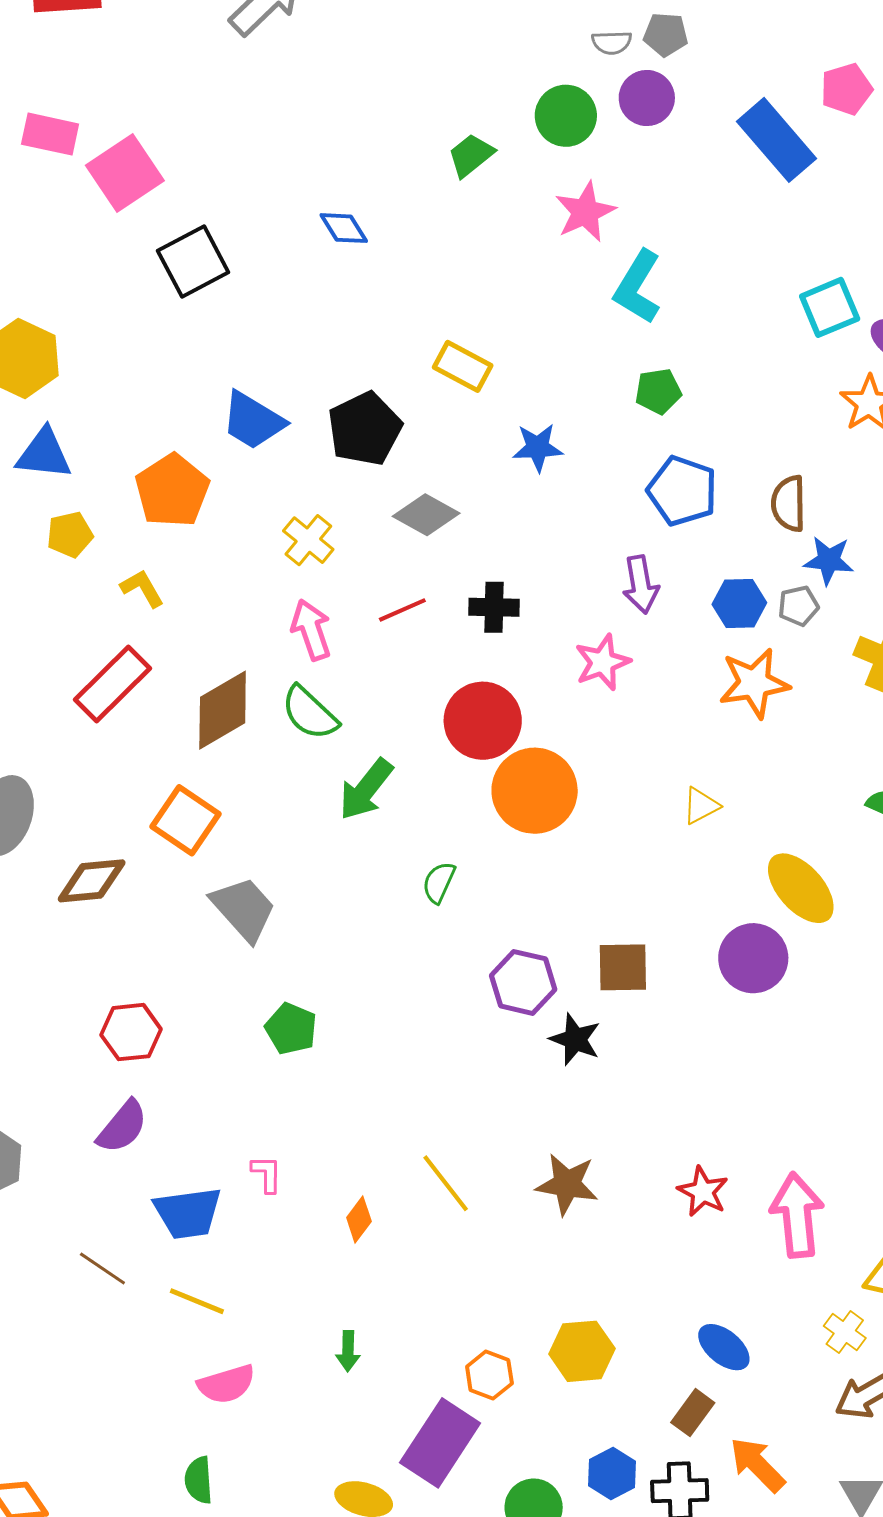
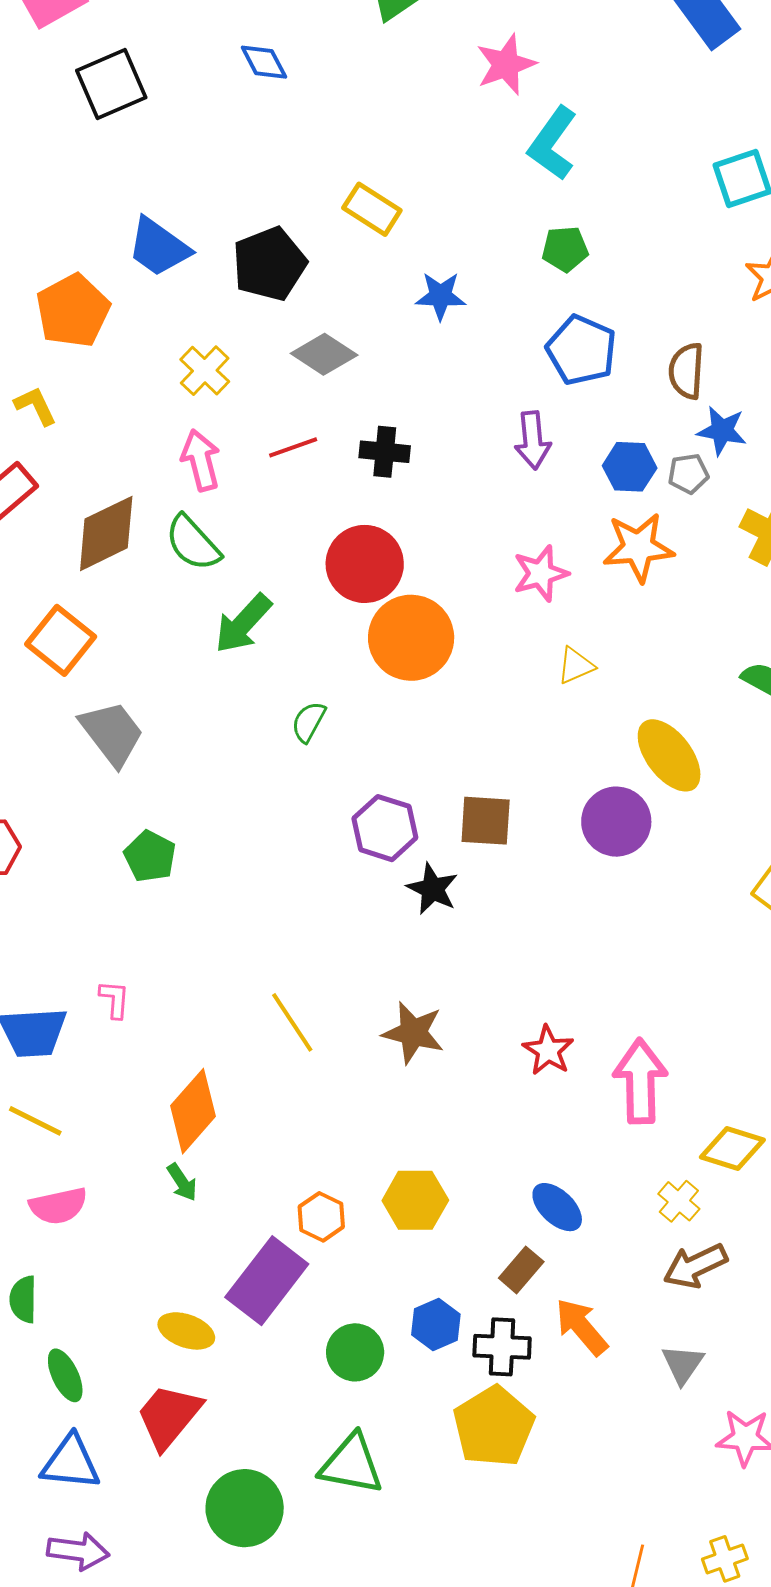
pink star: (602, 662) -> (541, 573), moved
orange diamond: (359, 1220) -> (193, 1111), moved, size x1.8
green arrow: (348, 1351) -> (182, 1182), turned -39

